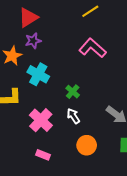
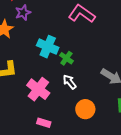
cyan cross: (38, 74) -> (48, 47), moved

